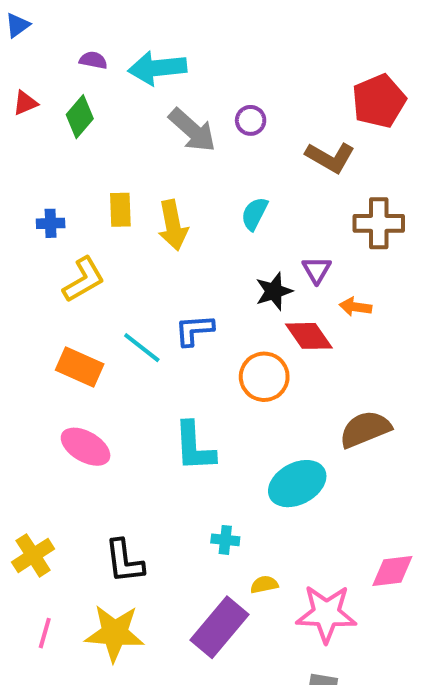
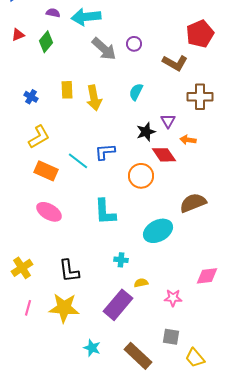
blue cross: (51, 223) -> (31, 97), turned 32
yellow L-shape: (84, 280) -> (39, 137), moved
pink star: (326, 614) -> (173, 298), size x0.6

